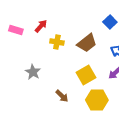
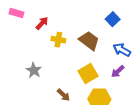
pink rectangle: (16, 30) -> (16, 13), moved
brown trapezoid: (87, 43) -> (89, 41), turned -105

